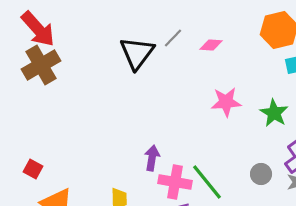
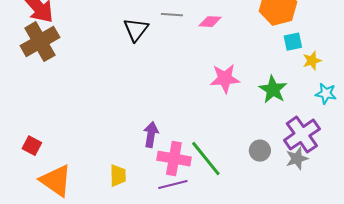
gray line: (173, 38) -> (172, 15), turned 50
black triangle: (137, 53) -> (136, 30), size x0.7

